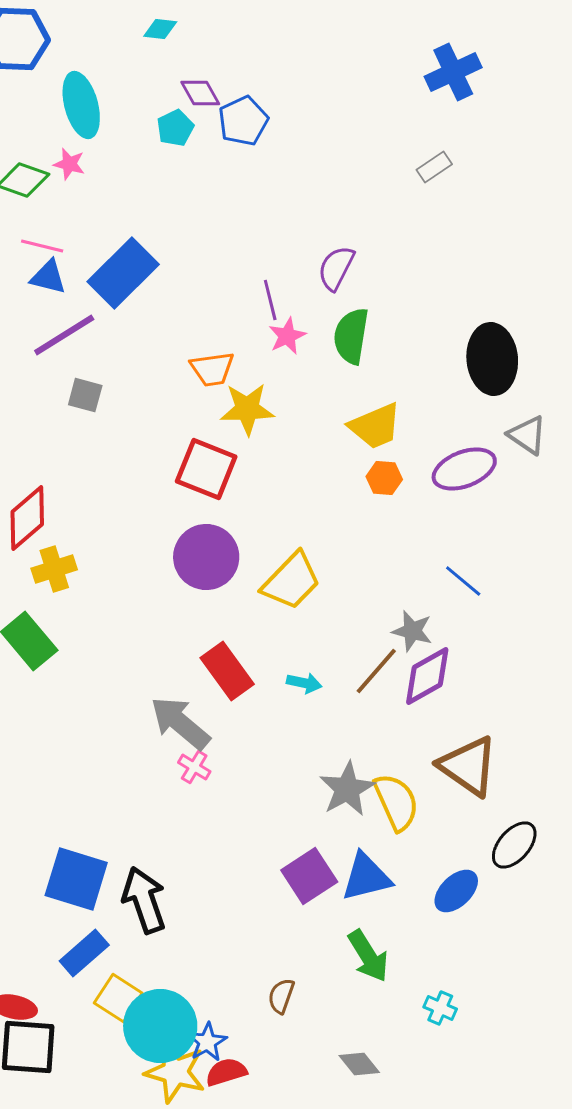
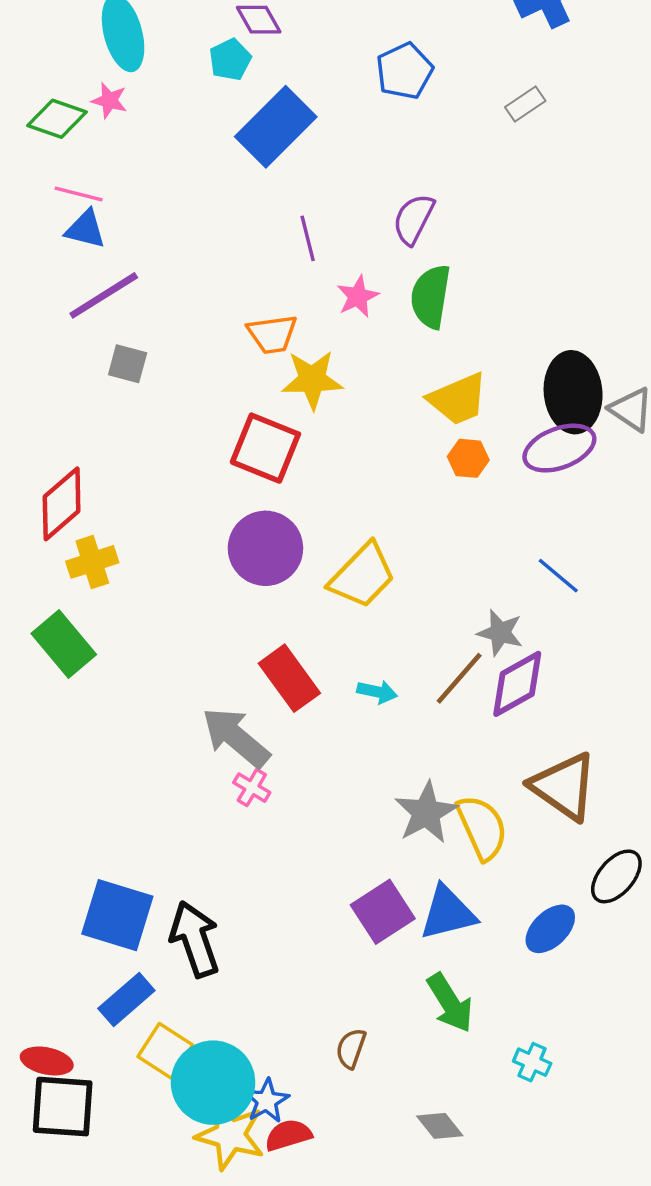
blue pentagon: (243, 121) -> (404, 71), moved
blue rectangle: (123, 273) -> (276, 127), moved
purple line: (270, 300) -> (308, 238), moved
black ellipse: (492, 359) -> (573, 392), moved

